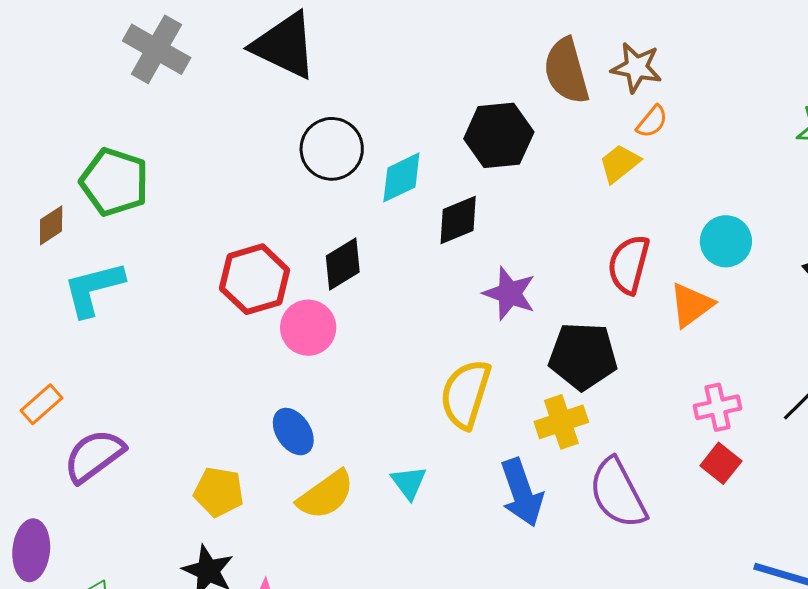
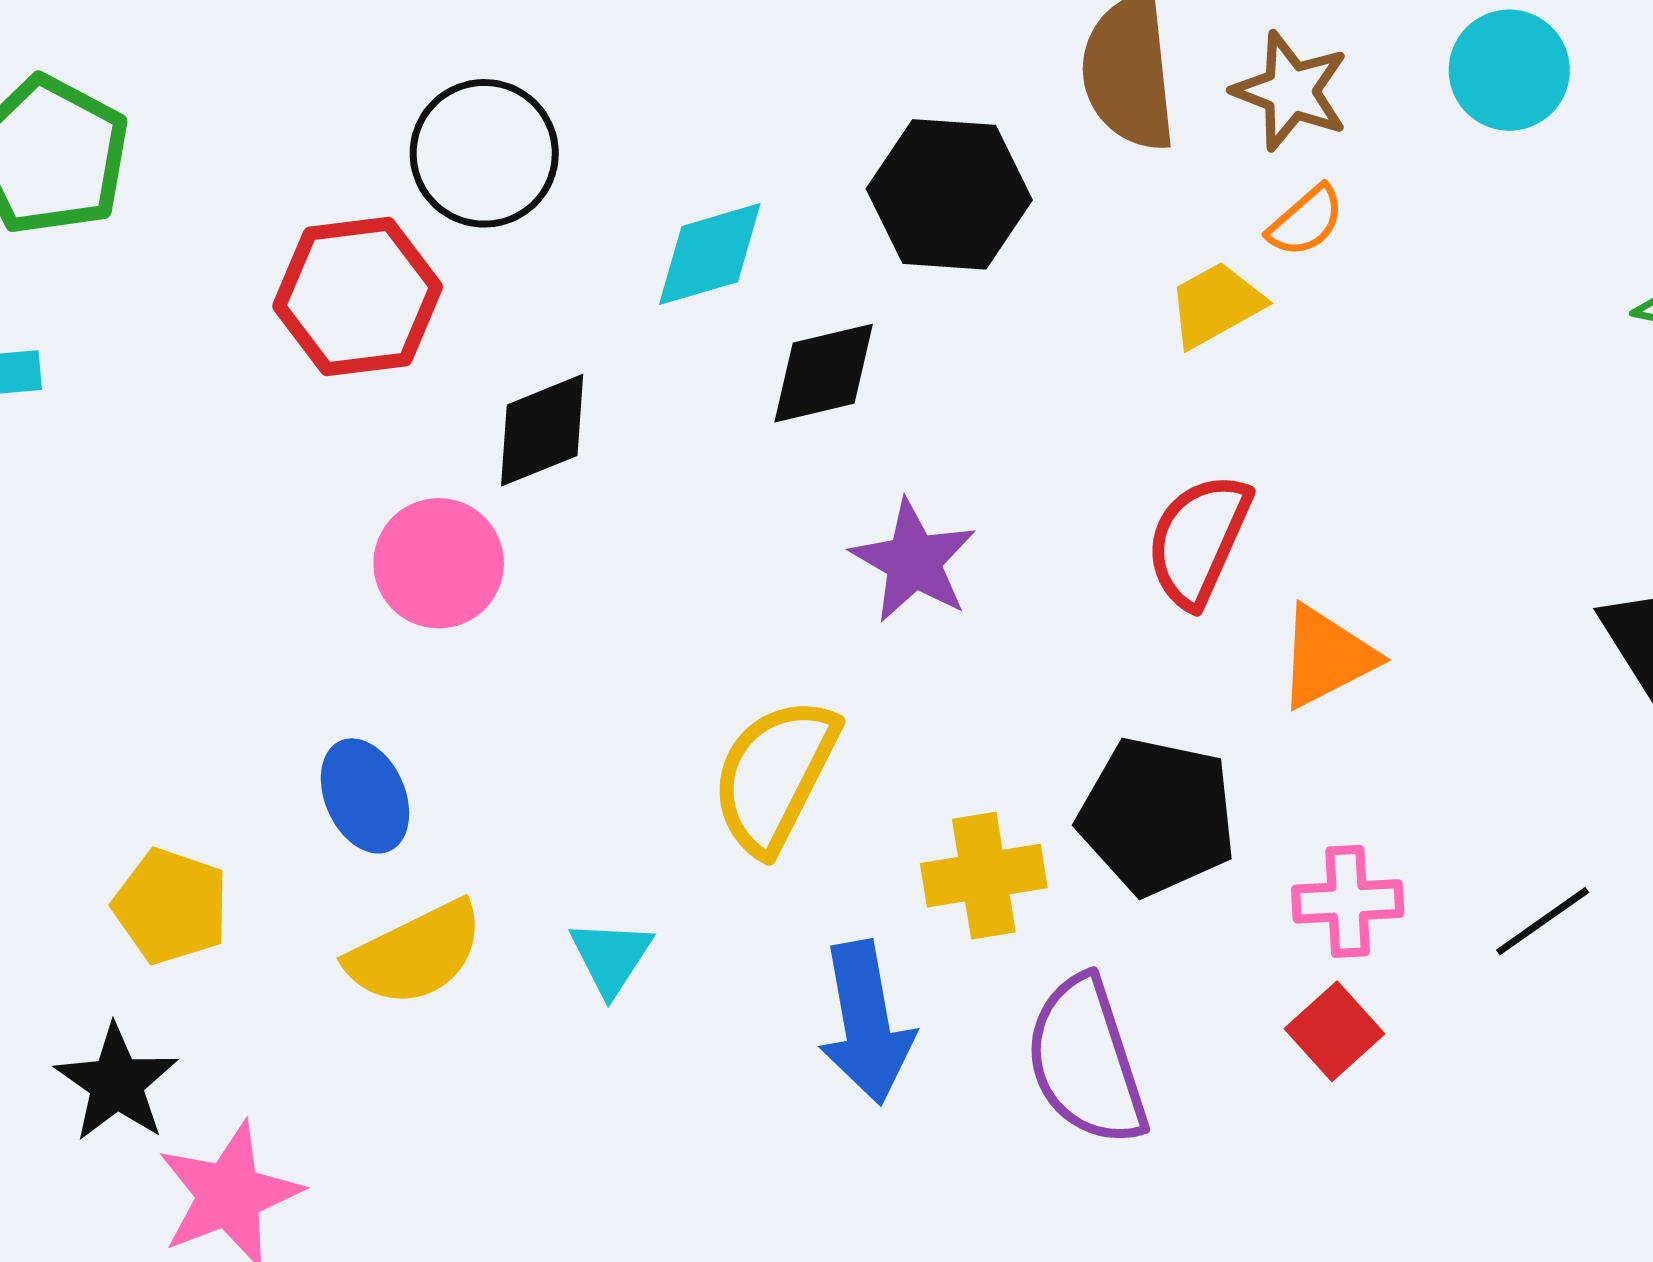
black circle: (332, 149) -> (484, 153), moved
cyan circle: (726, 241) -> (1509, 70), moved
red hexagon: (255, 279) -> (358, 297), moved
black pentagon: (583, 356) -> (1157, 816), moved

